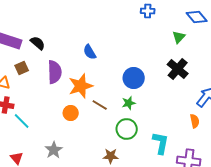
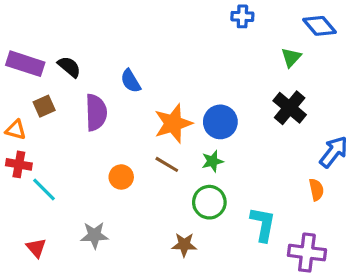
blue semicircle: (90, 52) -> (131, 81), moved
orange star: (81, 86) -> (173, 123), moved
gray star: (54, 150) -> (94, 235), turned 30

